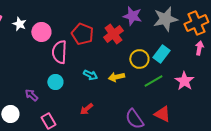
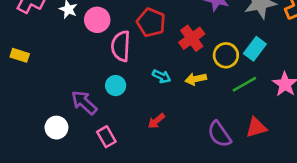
red cross: (113, 34) -> (192, 38), moved
purple arrow: (31, 95) -> (84, 103), size x1.5
red triangle: (162, 114) -> (256, 128), turned -42

